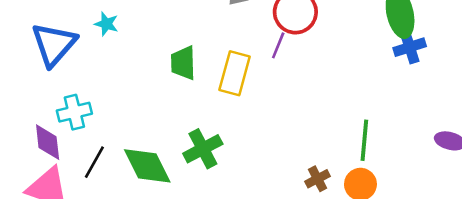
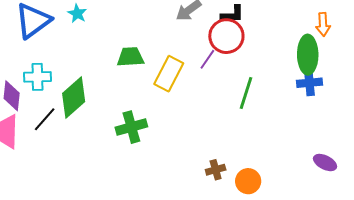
green trapezoid: (183, 63) -> (130, 57), turned 76
green line: (364, 140) -> (246, 93), moved
green diamond: (147, 166) -> (74, 97), moved, turned 63

